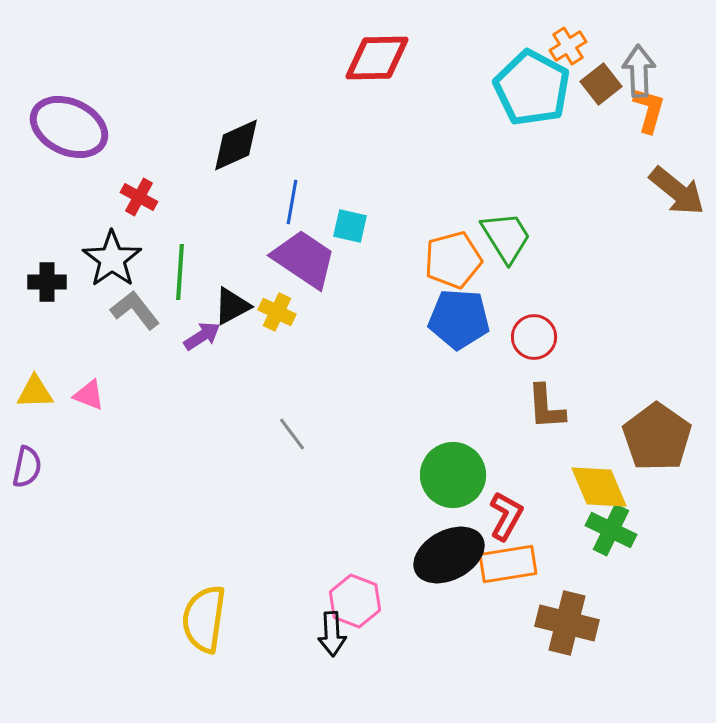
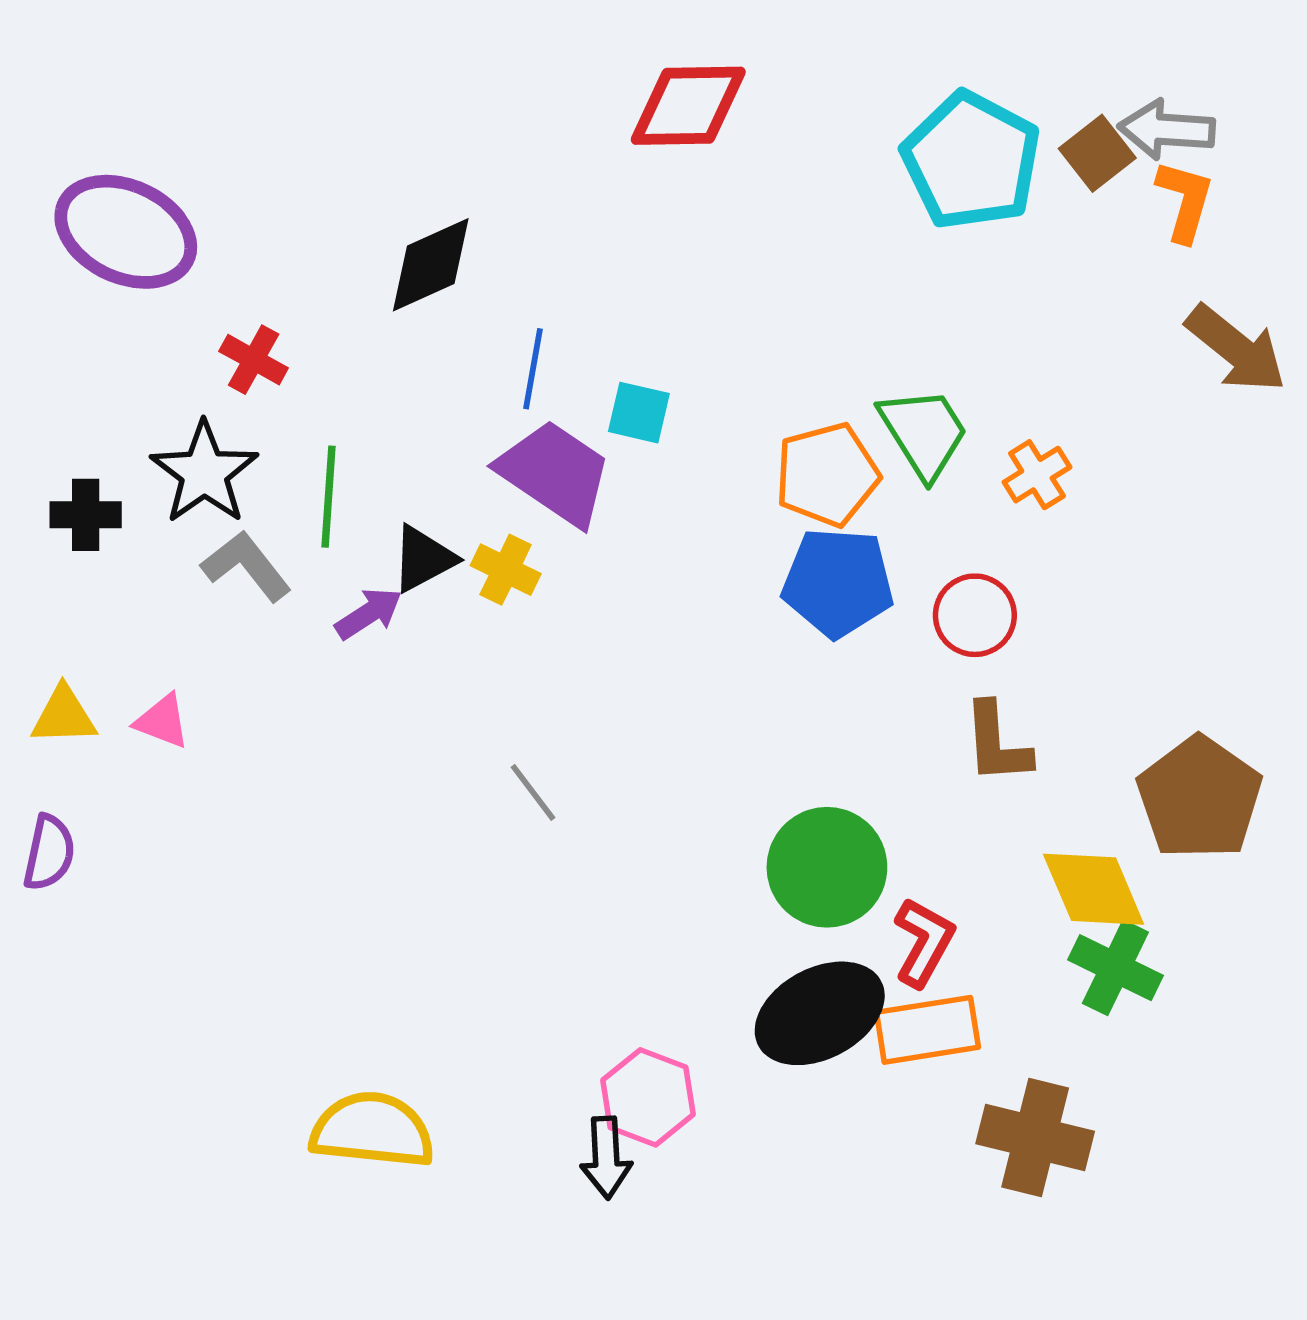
orange cross: (568, 46) -> (1037, 475), moved
gray arrow: (639, 71) -> (1167, 130), turned -84
yellow semicircle: (204, 619) -> (372, 1130), turned 88

